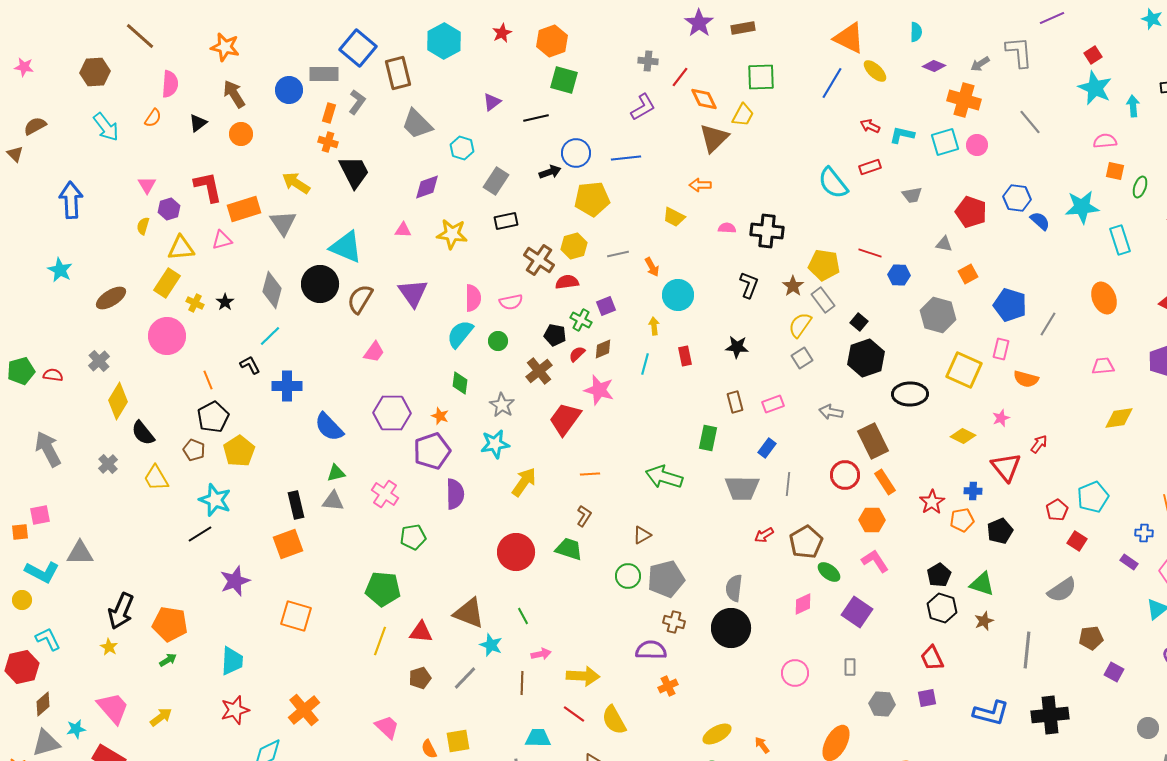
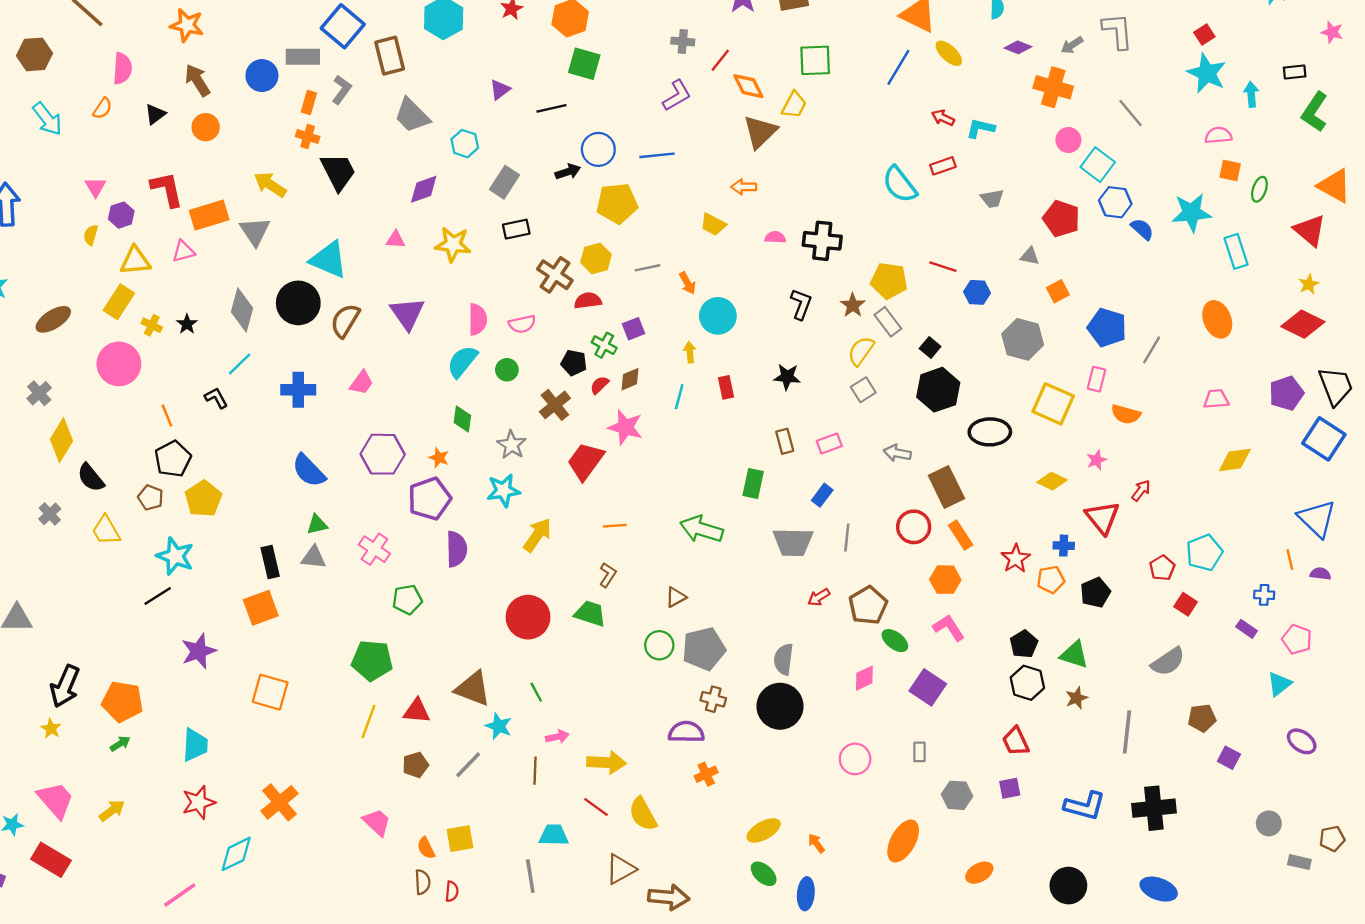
cyan square: (945, 142) -> (1098, 165), moved, turned -36
blue cross: (287, 386) -> (298, 390), moved

